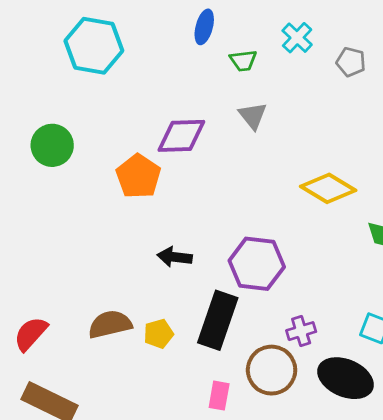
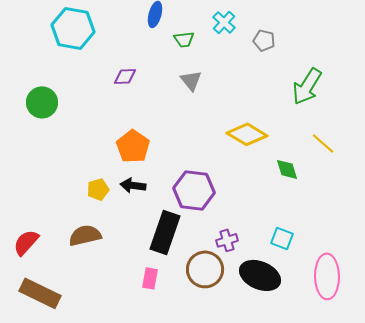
purple diamond: (181, 136) -> (125, 76), moved, size x0.6
orange pentagon: (138, 176) -> (133, 146), moved
yellow pentagon: (158, 334) -> (98, 189), moved
pink rectangle: (219, 396) -> (150, 278), moved

